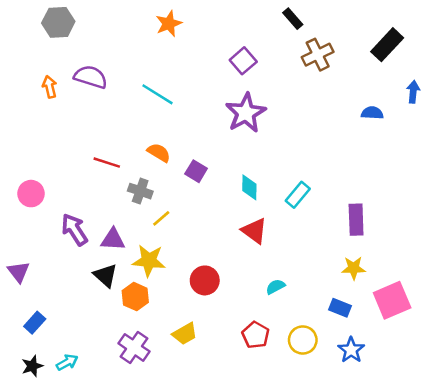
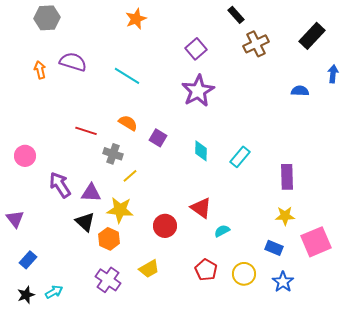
red triangle: (254, 231) -> (201, 208), moved

